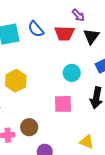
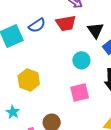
blue semicircle: (36, 29) -> (37, 25), turned -72
black triangle: (91, 36) -> (95, 30), moved

